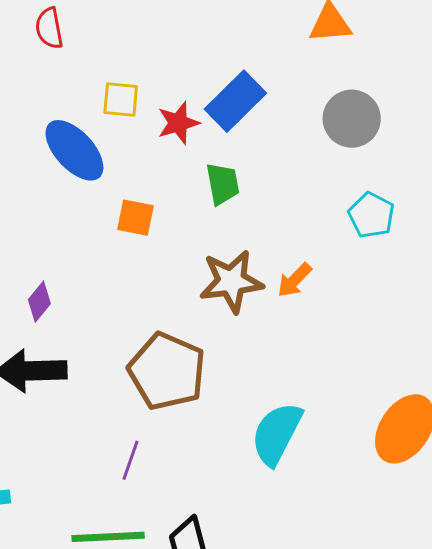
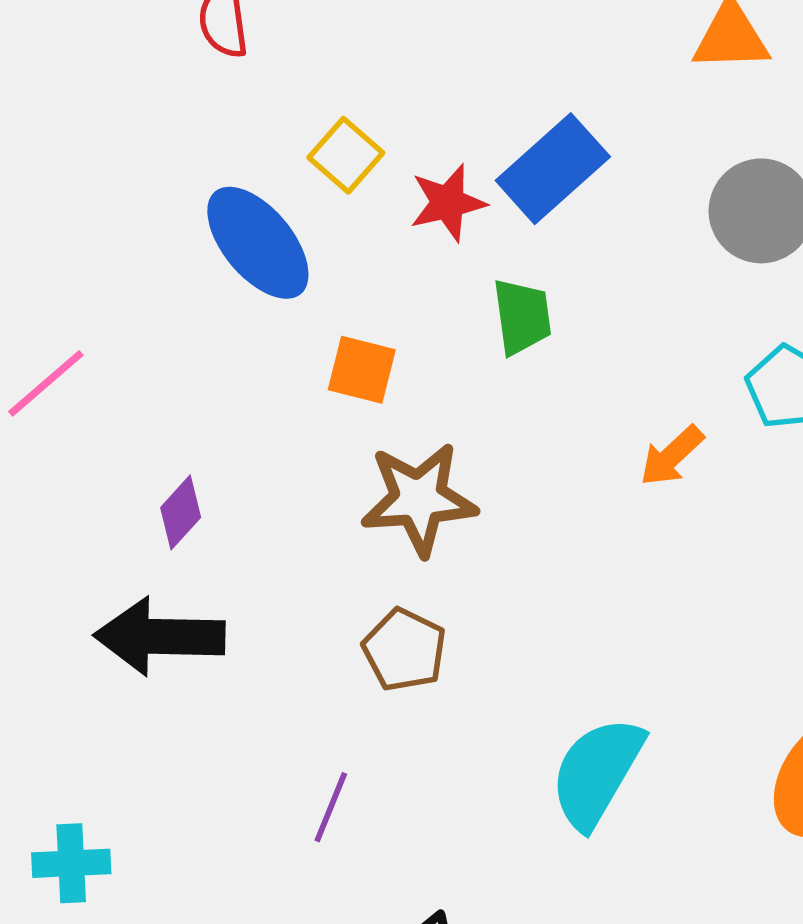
yellow square: (121, 100) -> (346, 155), turned 33
orange arrow: (294, 280) -> (672, 456), moved
brown star: (231, 281) -> (419, 499), moved
brown pentagon: (167, 371) -> (404, 650), size x0.6

